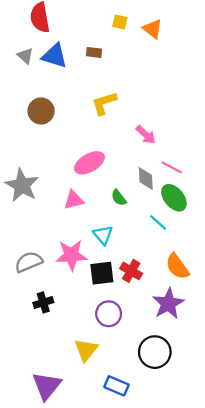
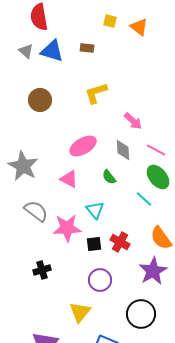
gray diamond: (146, 179) -> (123, 150), moved
pink triangle: (74, 200) -> (69, 179), turned 42
gray semicircle: (29, 262) -> (36, 211), moved, turned 60
black square: (102, 273) -> (94, 244), size x0.7

